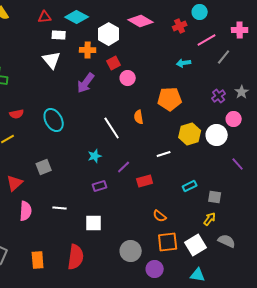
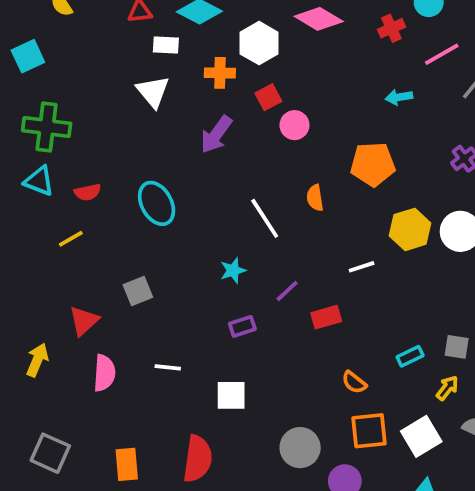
cyan rectangle: (190, 186) -> (410, 356), moved

